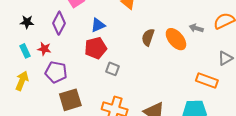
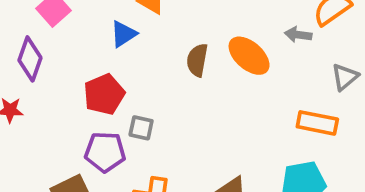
blue triangle: (98, 25) -> (123, 34), moved
gray arrow: (196, 28) -> (298, 35), moved
purple pentagon: (56, 72) -> (105, 152), moved

